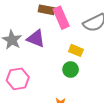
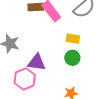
purple triangle: (36, 39) -> (37, 62), moved

